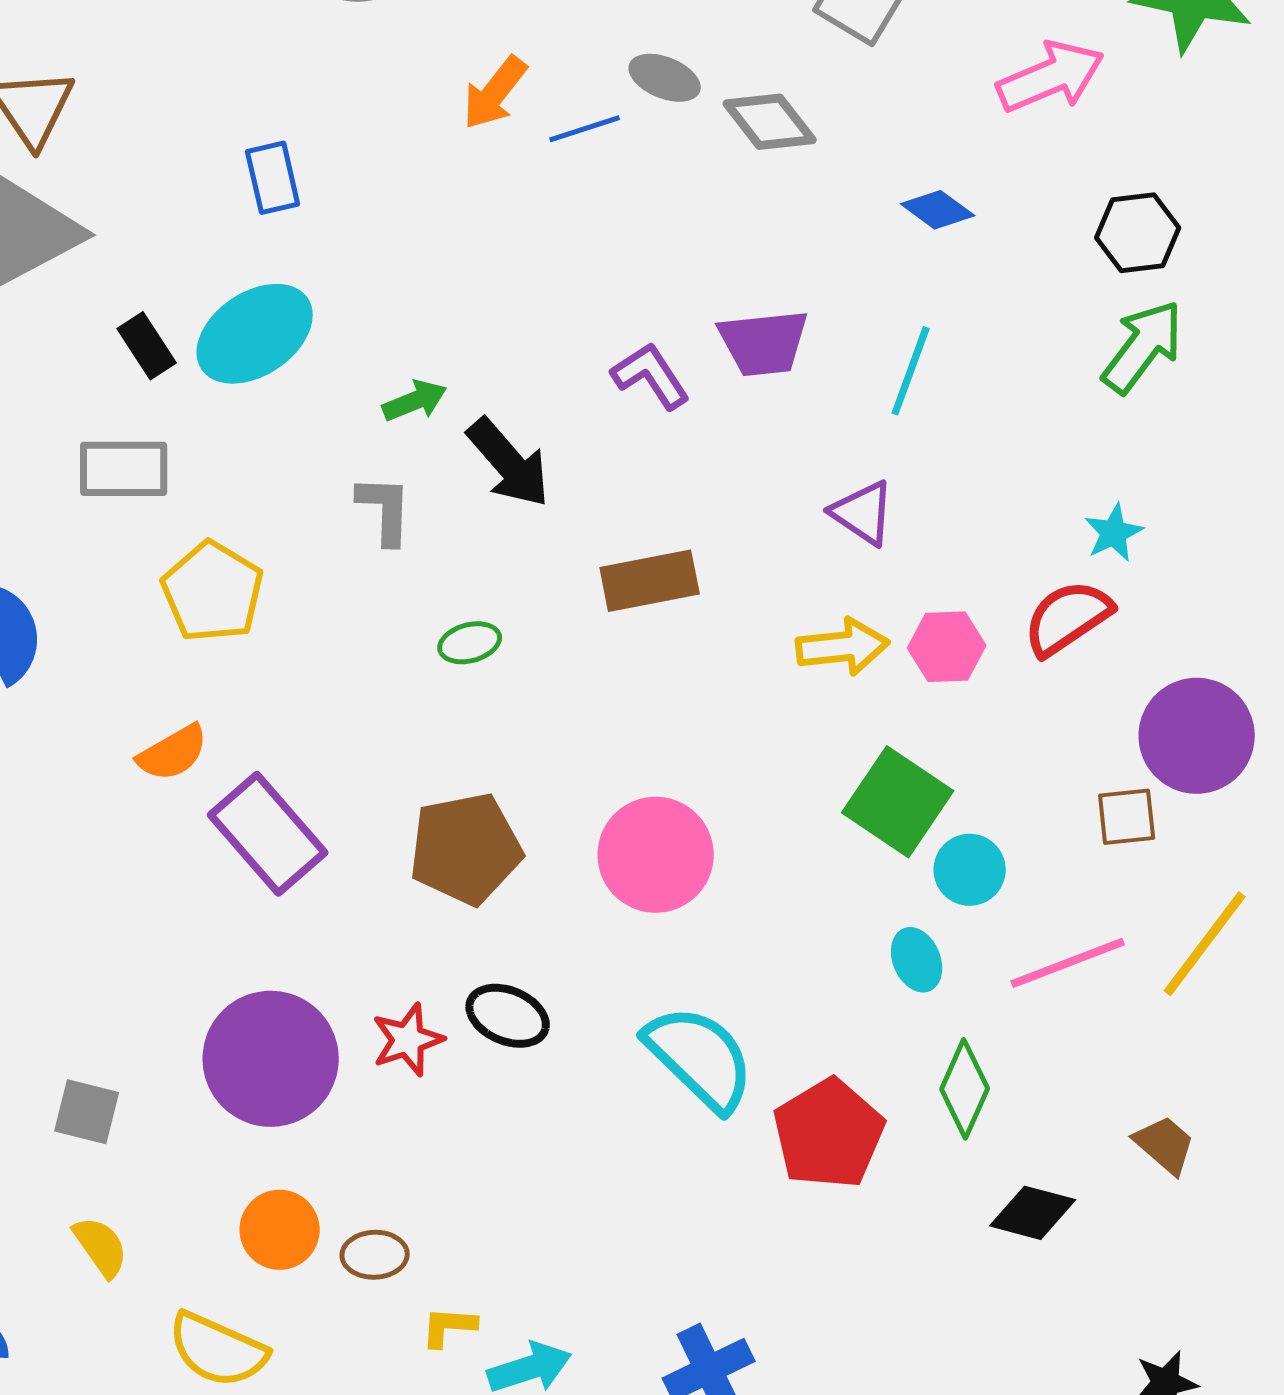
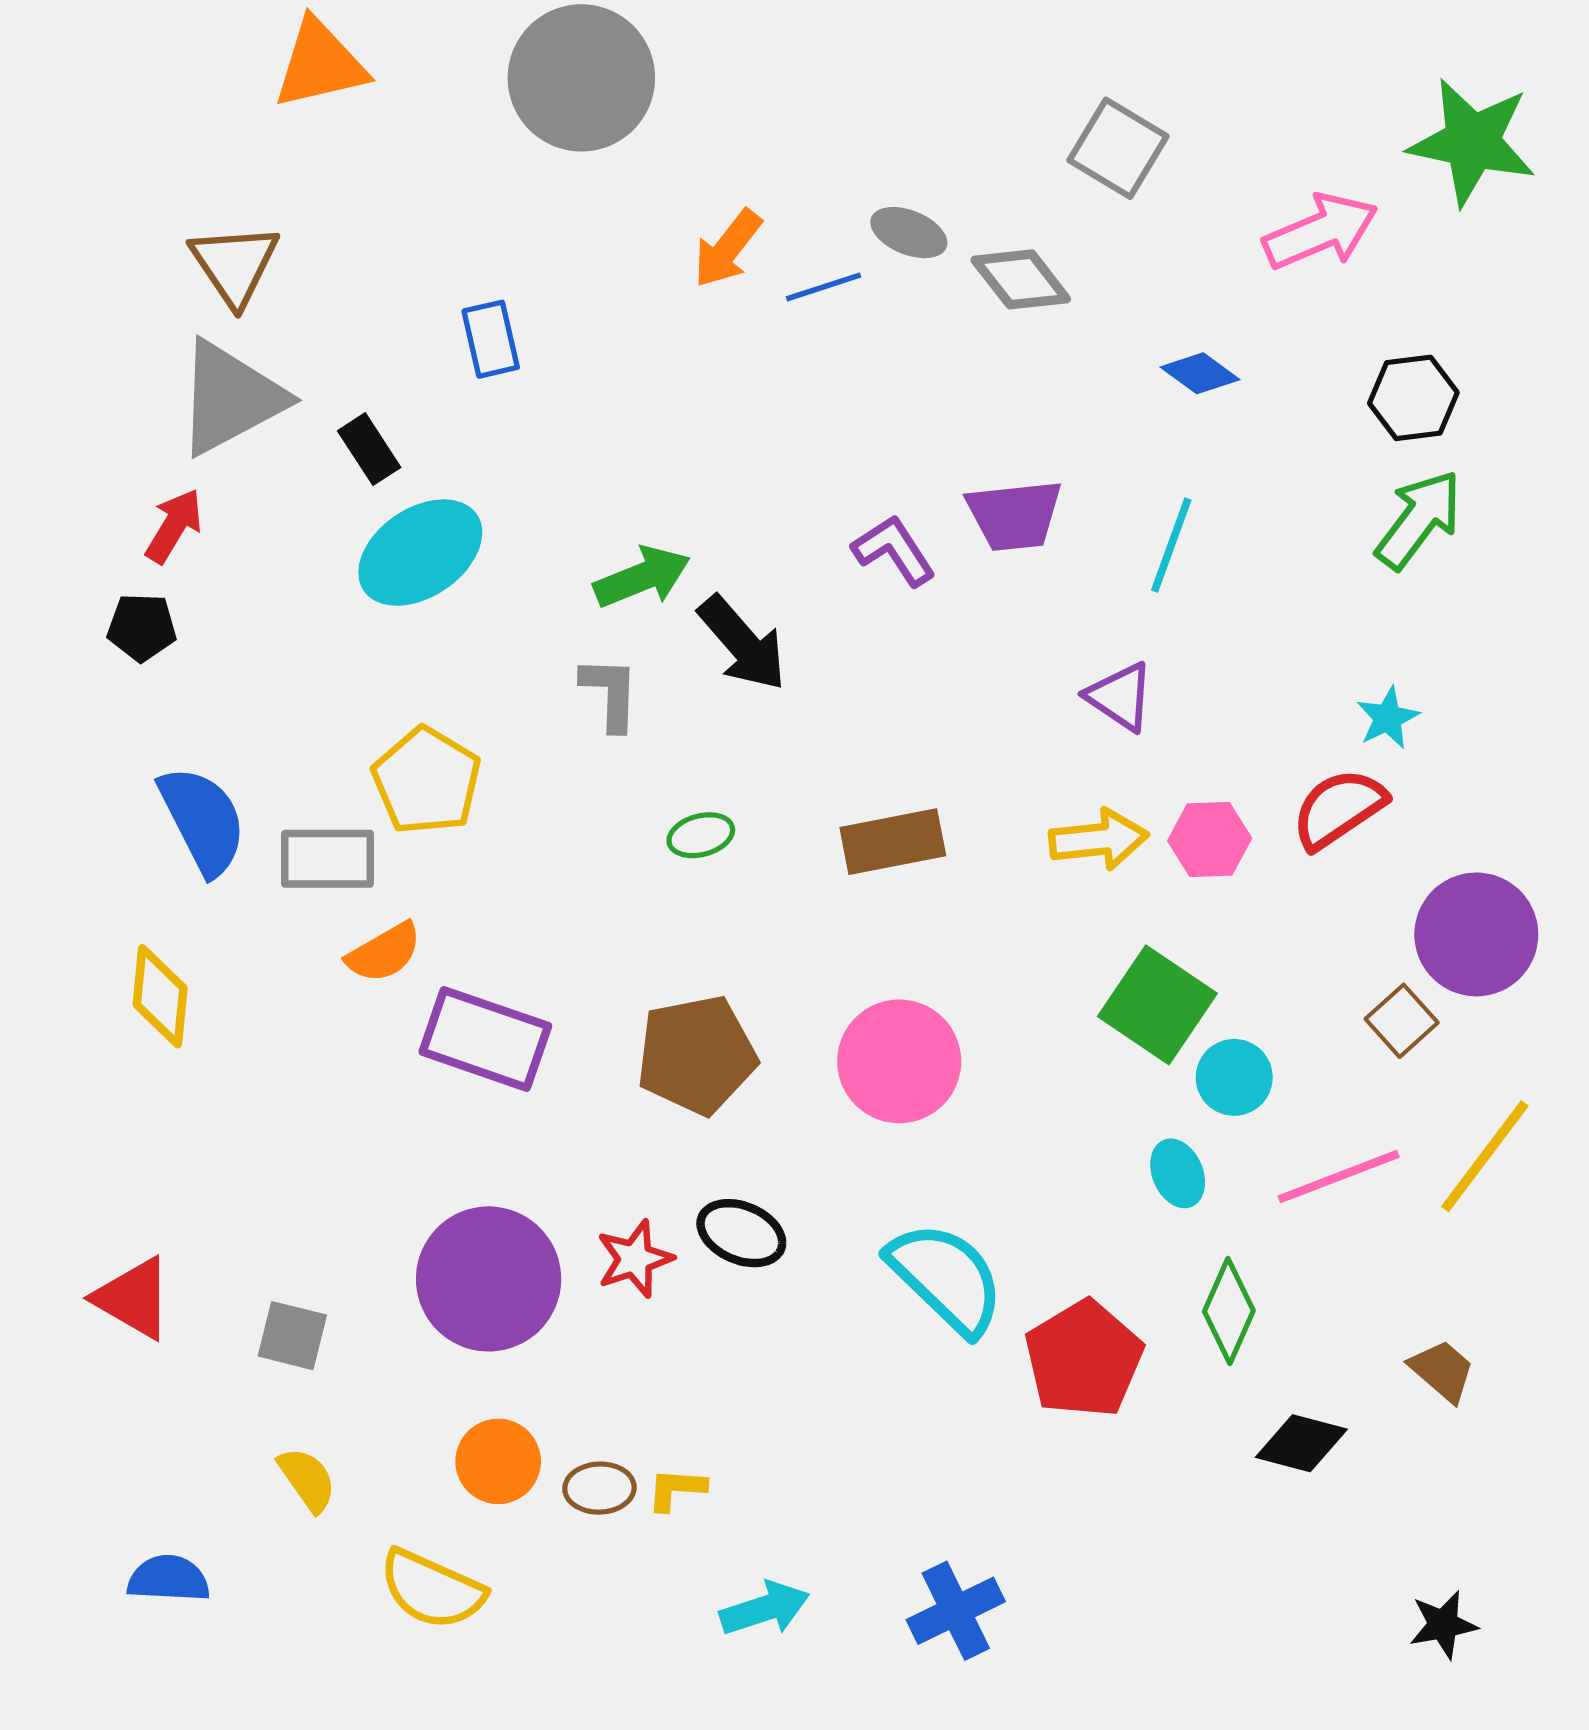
cyan ellipse: (255, 334) -> (420, 553), moved
black rectangle: (147, 346) -> (369, 449), moved
green arrow: (415, 401) -> (642, 577), size x1.4
gray rectangle: (124, 469) -> (327, 859), moved
brown rectangle: (650, 581) -> (893, 842), moved
brown square: (1127, 817) -> (1402, 1021), turned -36
purple rectangle: (268, 834) -> (485, 1039), turned -30
yellow L-shape: (449, 1327) -> (676, 1489), moved

